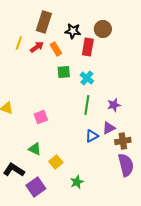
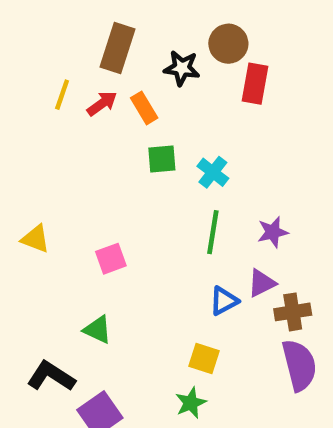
brown circle: (103, 29) -> (228, 44), moved
red rectangle: (88, 47) -> (255, 84), moved
yellow square: (56, 162) -> (204, 359), moved, turned -32

